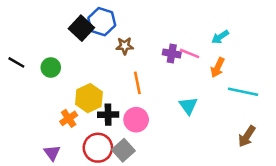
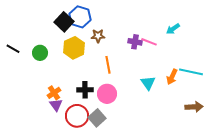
orange arrow: (218, 67) -> (172, 77), moved
yellow hexagon: (89, 98) -> (74, 48), moved
brown arrow: (247, 136) -> (194, 107), turned -126
purple triangle: (52, 153) -> (56, 105), moved

